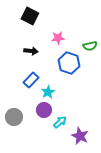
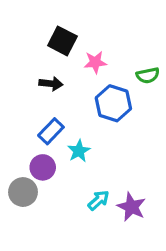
black square: (30, 16) -> (62, 41), moved
purple circle: (44, 110) -> (43, 167), moved
purple star: (80, 136) -> (131, 207), moved

